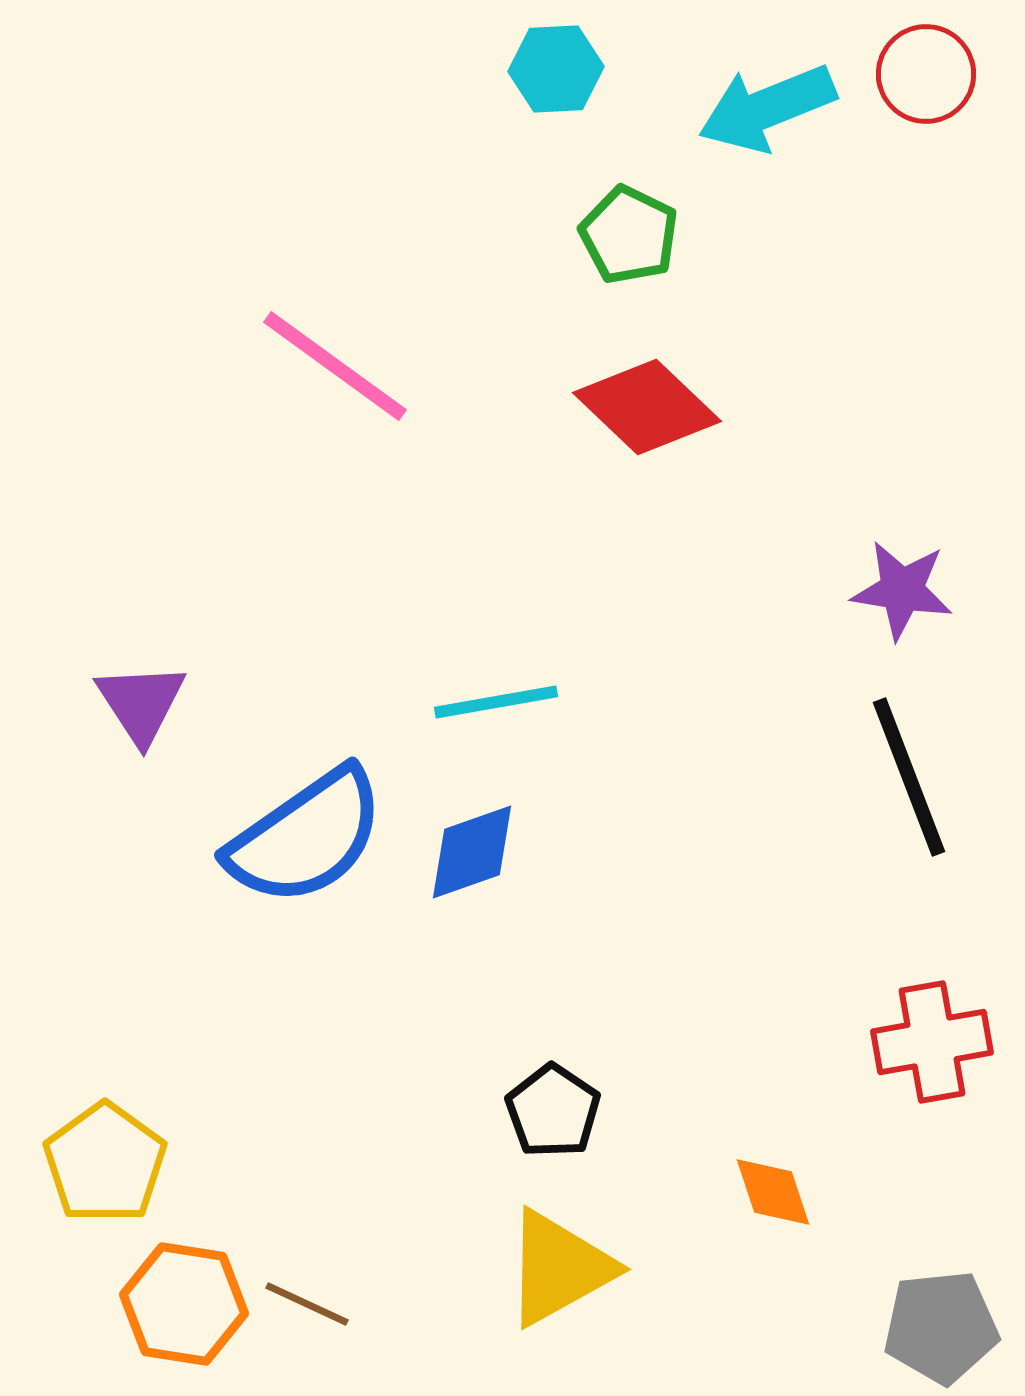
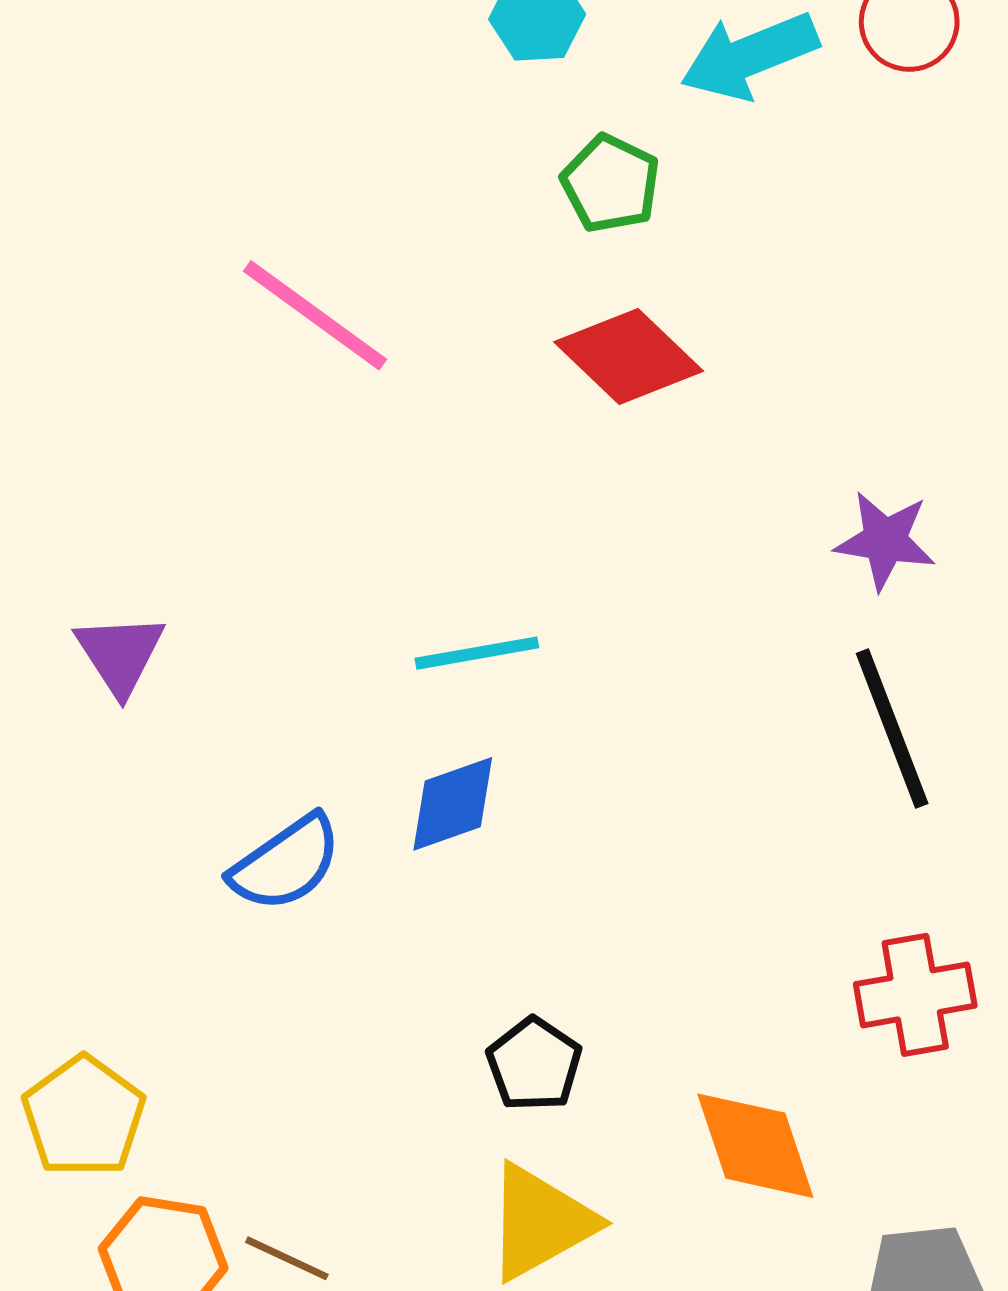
blue semicircle: (306, 837) -> (286, 863), moved, size x0.7
orange diamond: (773, 1192) -> (755, 1146), size x1.6

